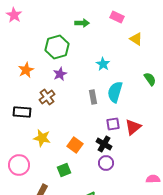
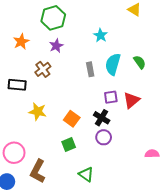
green semicircle: (150, 79) -> (140, 62), moved
pink circle: (19, 165) -> (14, 153), moved
green square: (64, 170) -> (69, 144), moved

